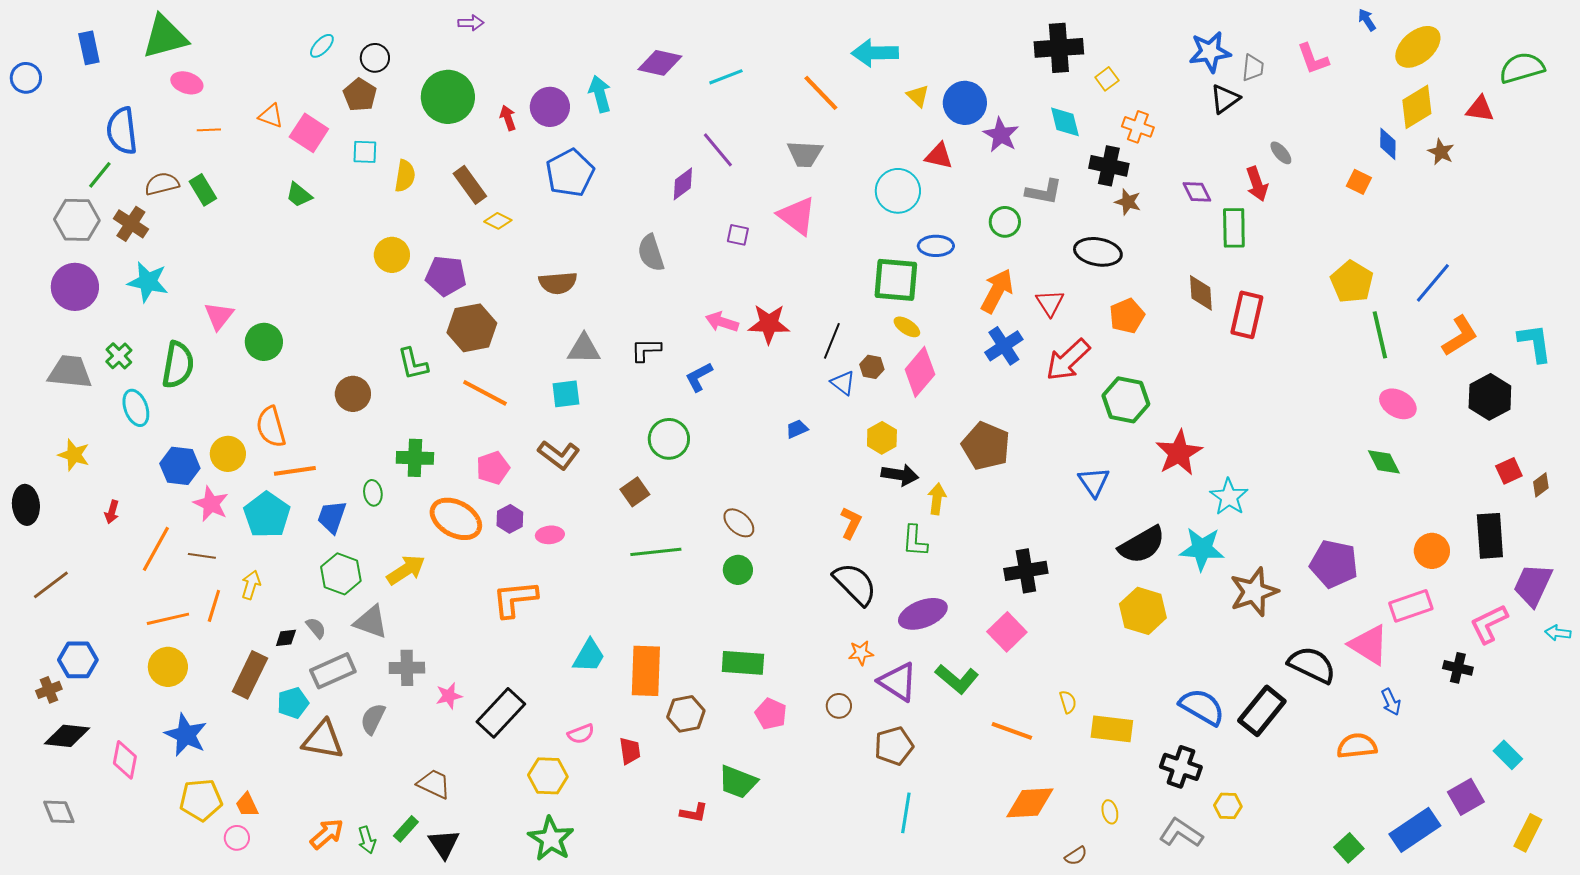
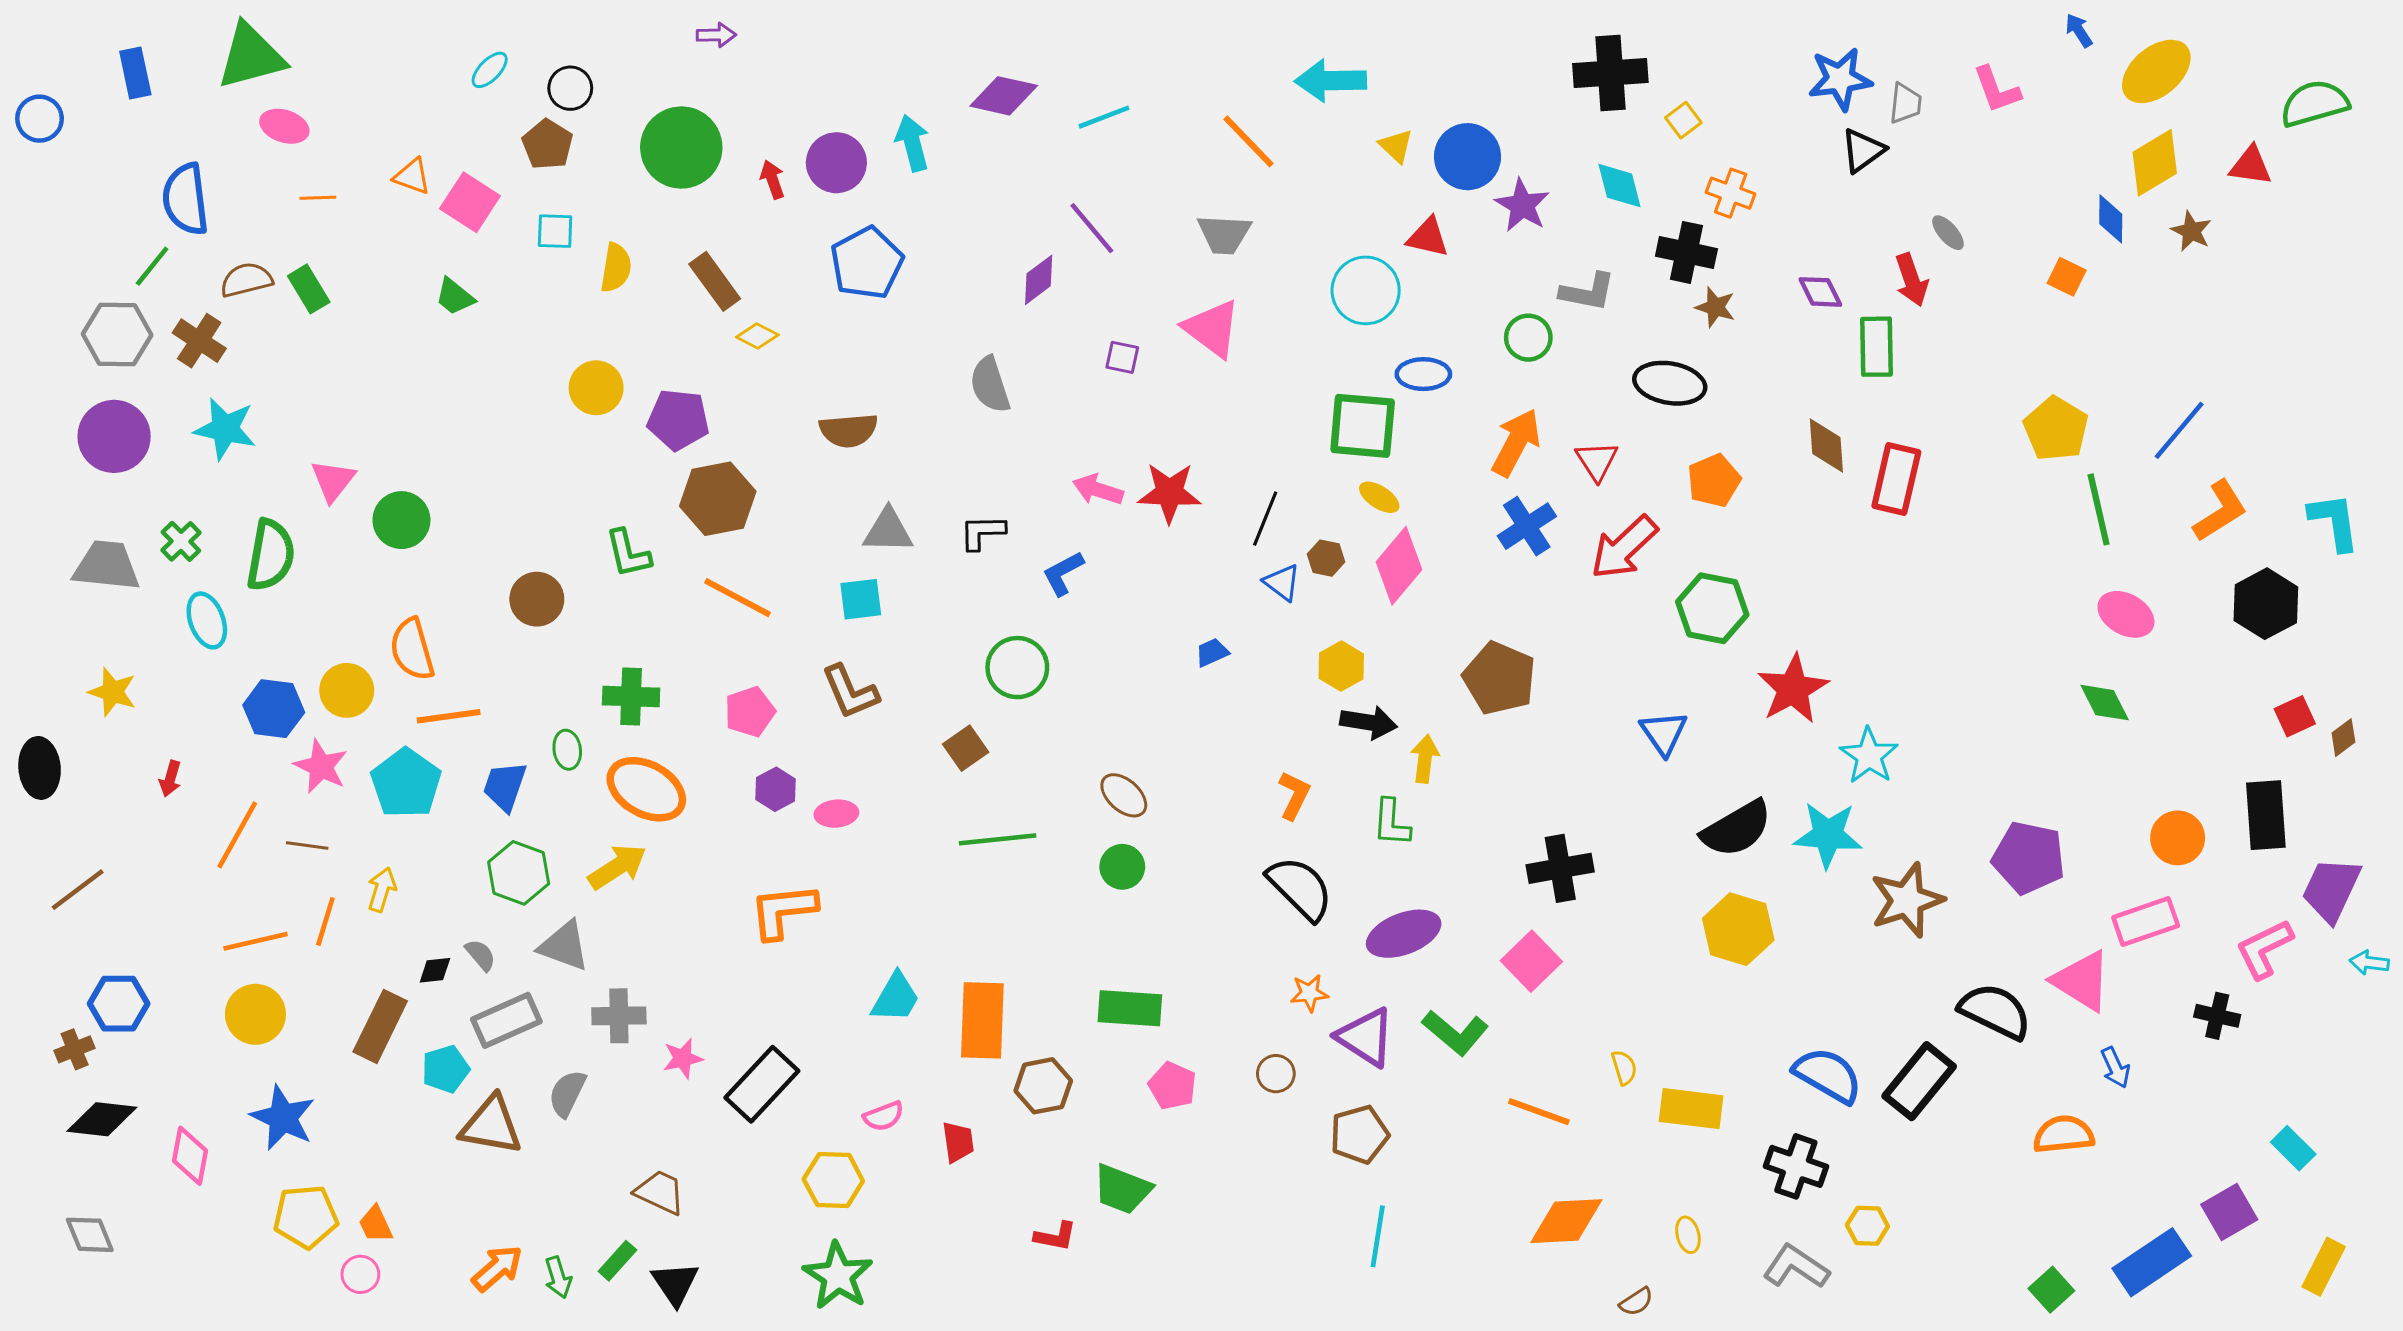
brown L-shape: (559, 455) -> (850, 692), turned 30
orange ellipse: (456, 519) -> (646, 789), moved

